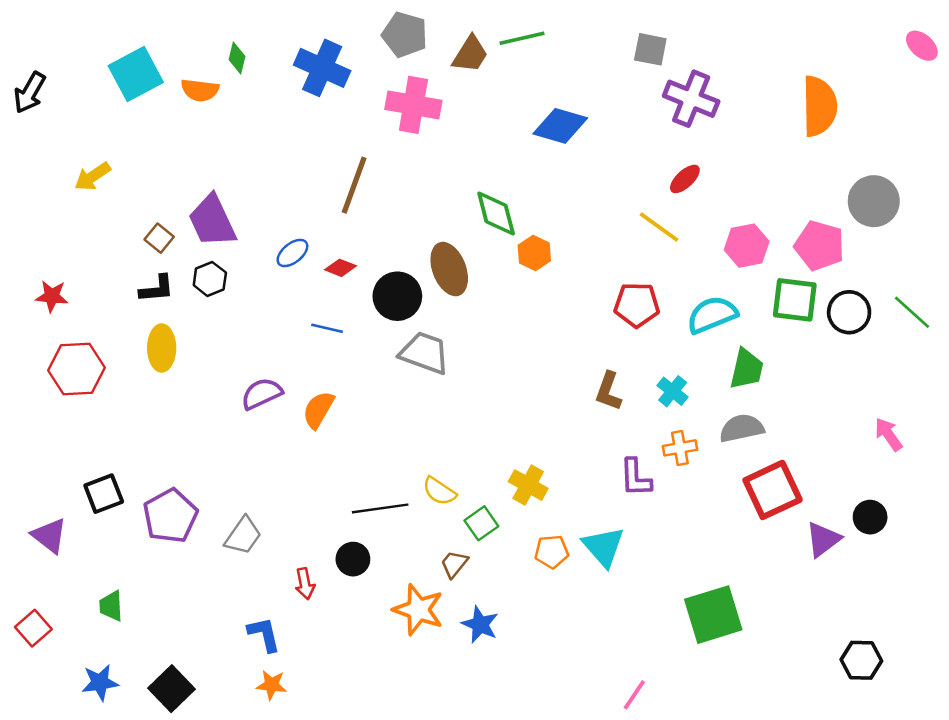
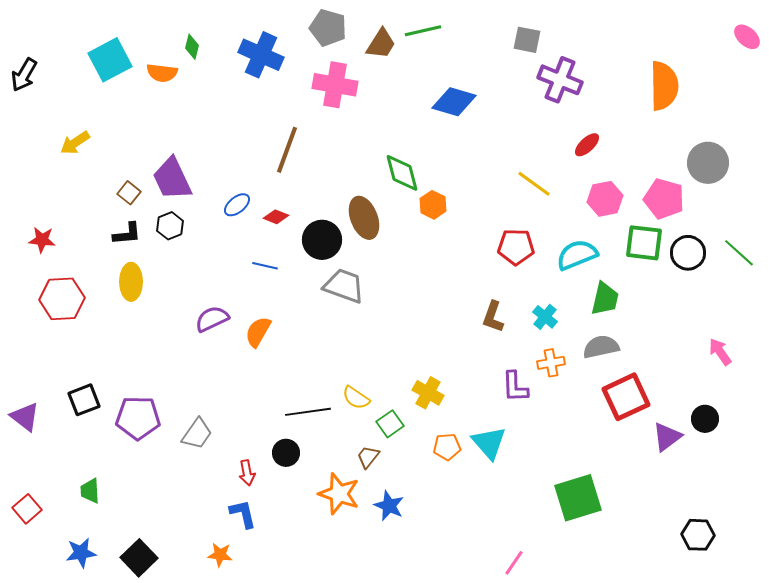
red ellipse: (685, 179) -> (587, 145), moved
purple pentagon: (170, 516) -> (138, 418), turned 30
purple triangle: (49, 536) -> (25, 417), moved
blue L-shape: (264, 634) -> (243, 514), moved

